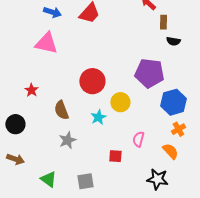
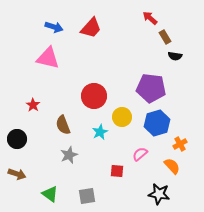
brown rectangle: (163, 22) -> (165, 37), turned -32
blue hexagon: (173, 102) -> (157, 123), moved
pink semicircle: (138, 139) -> (140, 154), turned 35

